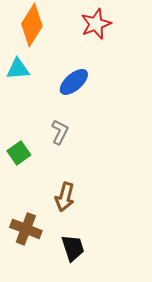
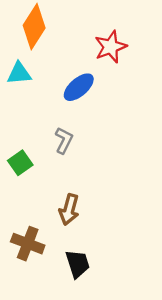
red star: (96, 24) -> (111, 47), moved

